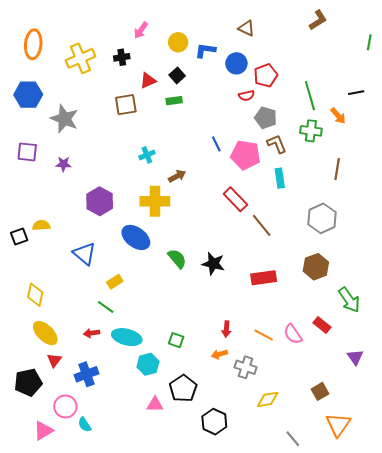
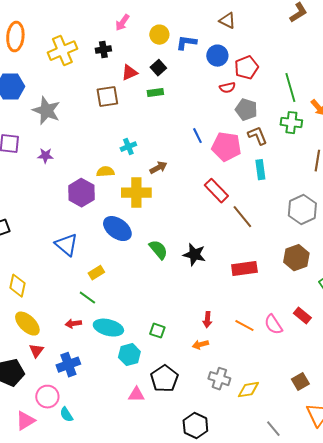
yellow semicircle: (41, 225) -> (105, 172), moved
gray cross: (246, 367) -> (219, 379), moved
black hexagon: (214, 422) -> (195, 426), moved

